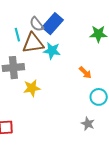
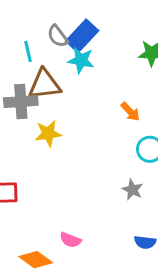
brown triangle: (33, 43) -> (45, 84), moved
cyan star: (52, 51) -> (81, 60), moved

